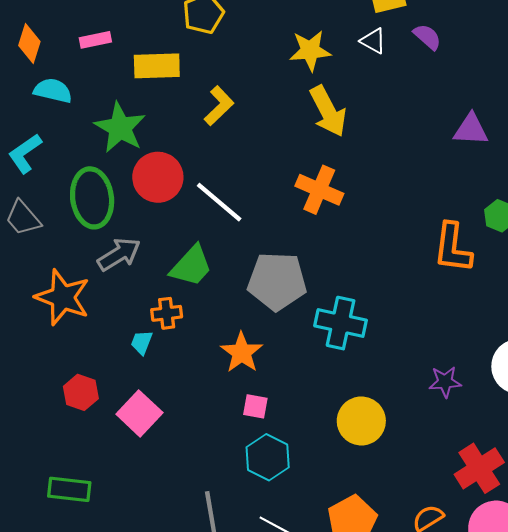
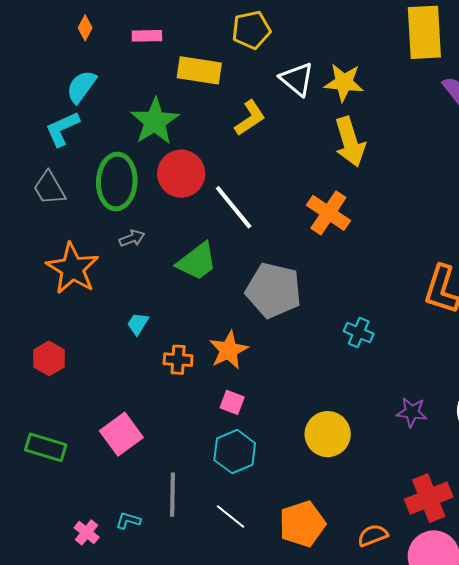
white triangle: (373, 41) -> (297, 79), moved, size x1.4
orange diamond: (29, 43) -> (85, 28), size x0.7
cyan semicircle: (53, 91) -> (81, 87), moved, turned -78
gray arrow: (119, 254) -> (132, 238), size x0.6
orange cross: (167, 313) -> (178, 360), moved
cyan cross: (341, 323) -> (359, 332), moved, size x0.6
red hexagon: (81, 392) -> (49, 358), moved
pink square: (139, 413) -> (121, 434), moved

